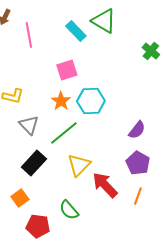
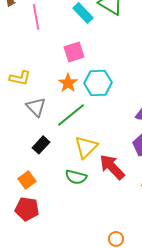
black rectangle: (34, 163) -> (41, 145), size x0.7
green semicircle: (69, 210) -> (76, 177), moved, turned -35
red pentagon: (38, 226) -> (27, 209), moved

